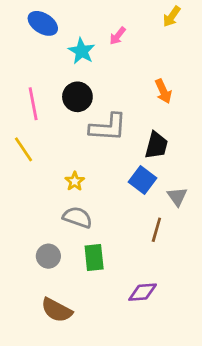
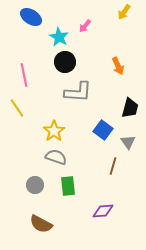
black circle: (77, 97) -> (65, 62), moved
black trapezoid: (156, 145) -> (130, 108), moved
yellow star: (75, 181) -> (54, 131), size x1.5

